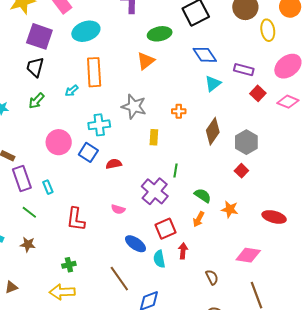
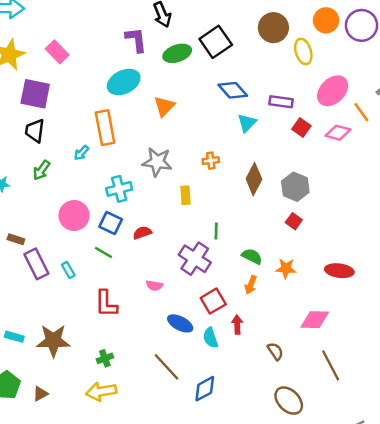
cyan ellipse: (86, 31) -> (124, 82), moved
green ellipse: (160, 34) -> (177, 53), moved
green line: (29, 212) -> (103, 252), moved
brown star: (28, 244) -> (53, 341), size x1.8

